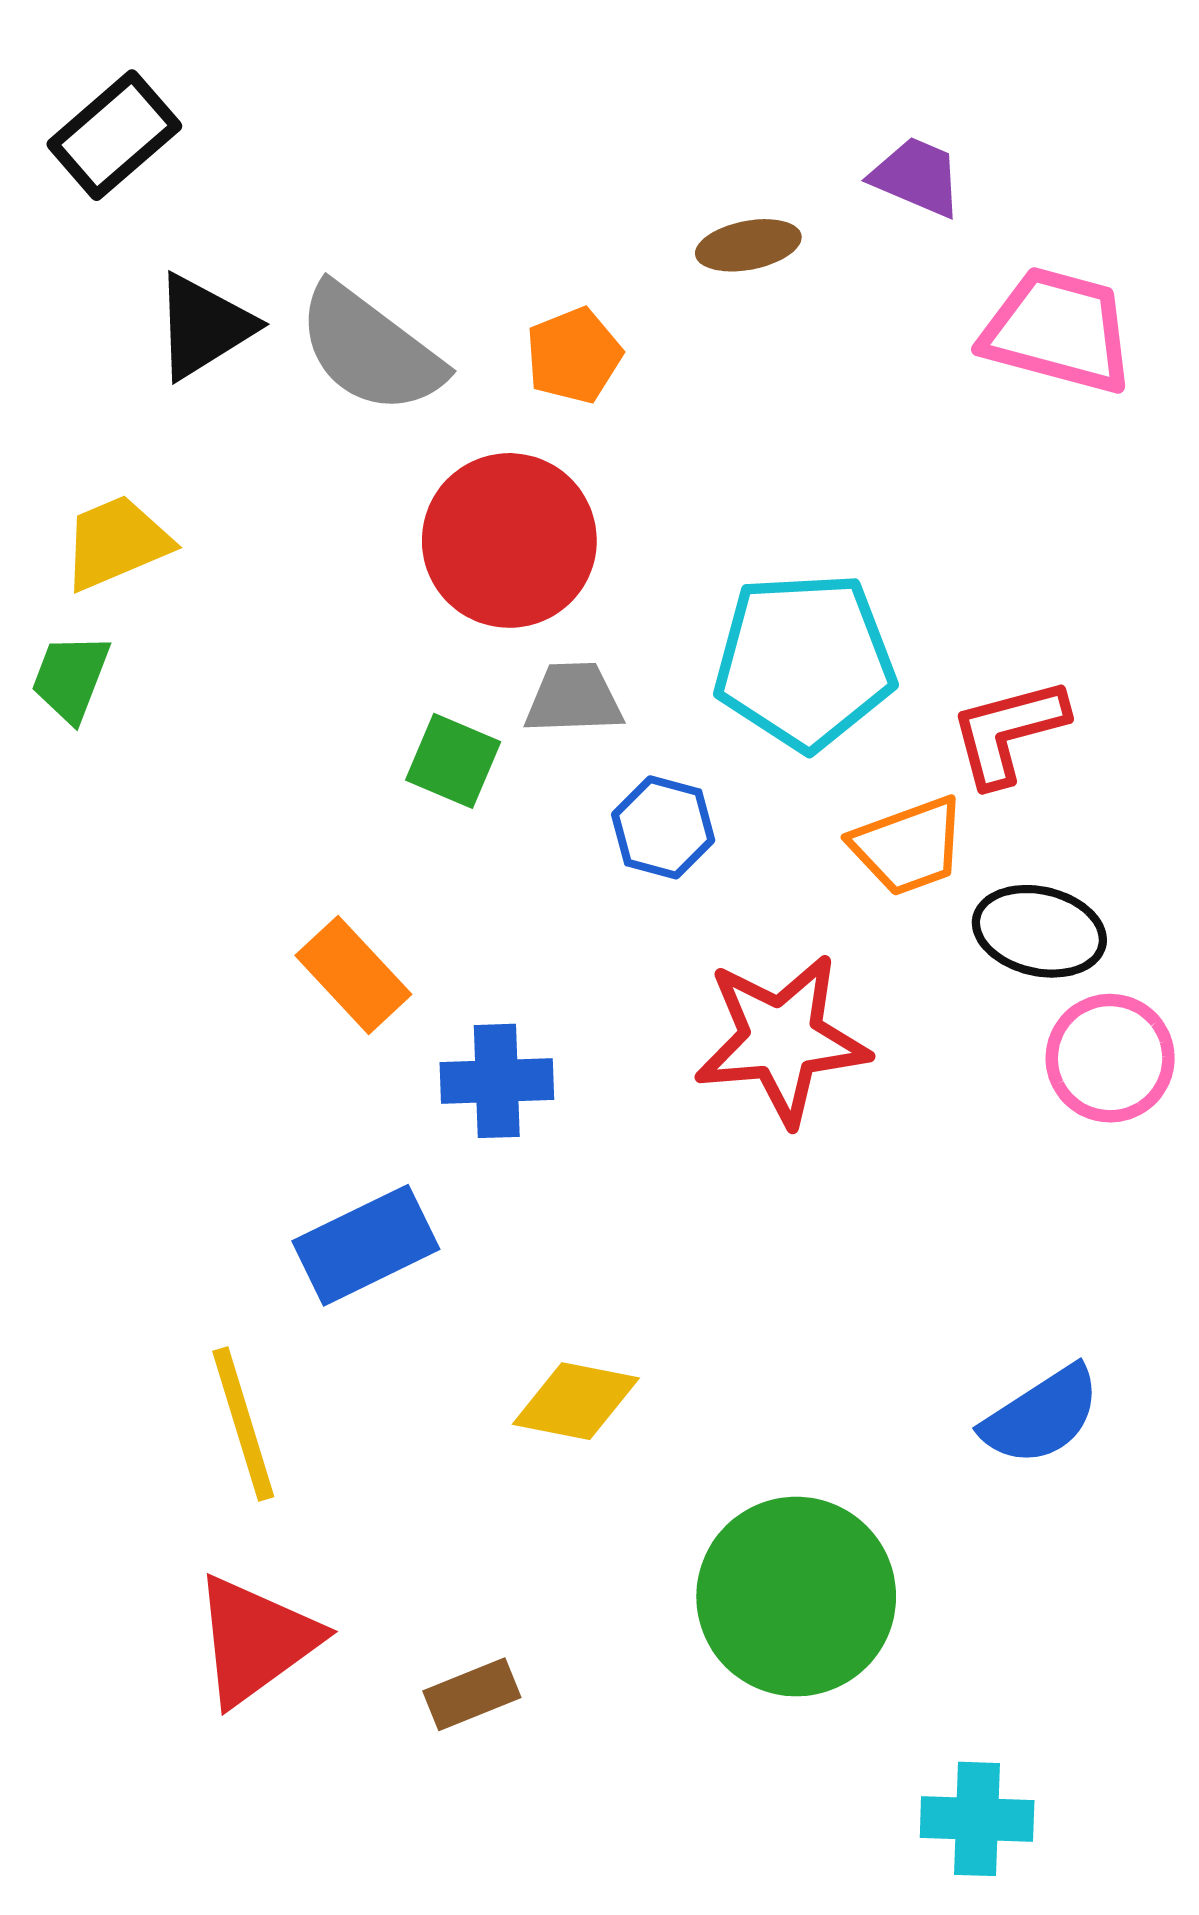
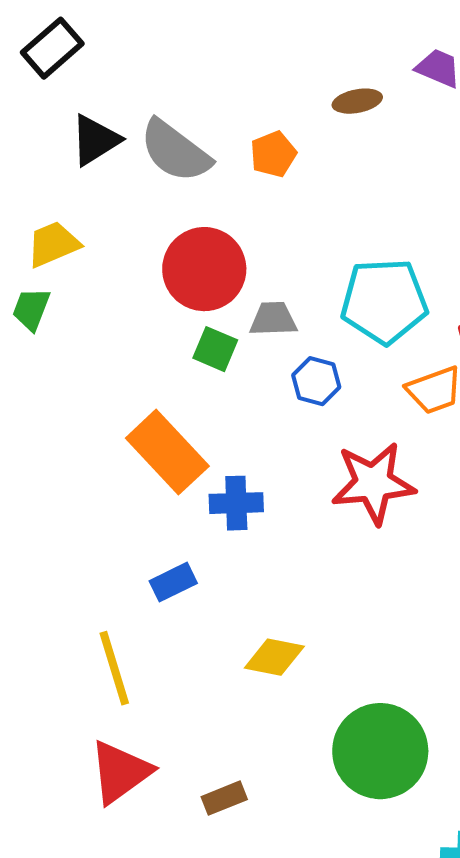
red circle: (509, 540) -> (204, 269), moved
orange rectangle: (353, 975) -> (167, 452), size x1.5
blue rectangle: (366, 1245) -> (173, 582), size x0.7

